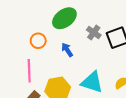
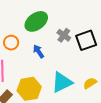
cyan triangle: (92, 82) -> (62, 82), turned -45

